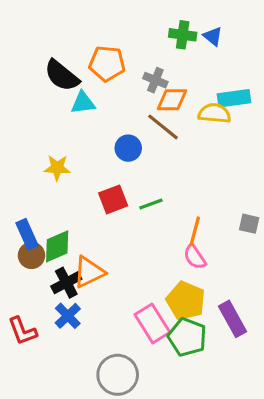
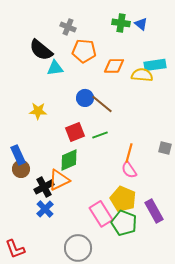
orange pentagon: (107, 63) -> (84, 51), moved
gray cross: (155, 80) -> (68, 27), moved
brown line: (163, 127) -> (102, 104), moved
green diamond: (57, 246) -> (69, 160), moved
red L-shape: (22, 331) -> (15, 249), moved

